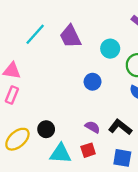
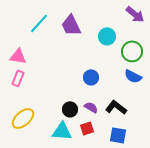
blue circle: (93, 82) -> (91, 77), moved
black circle: (46, 129) -> (70, 109), moved

